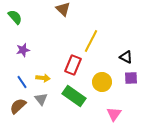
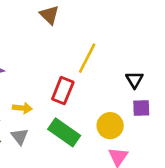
black triangle: (126, 57) -> (134, 80), turned 32
yellow circle: (102, 82) -> (110, 126), moved

